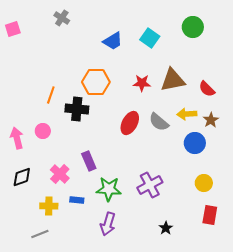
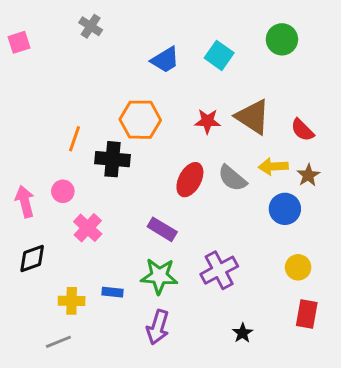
brown triangle: (173, 80) -> (253, 117), turned 44
purple rectangle: (89, 161) -> (162, 229), moved, turned -36
pink cross: (60, 174) -> (88, 228), moved

